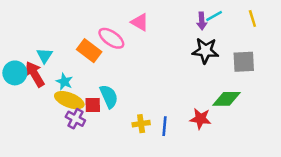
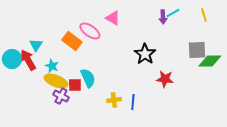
black star: (205, 51) -> (145, 54), moved, turned 30
green diamond: (226, 99) -> (210, 61), moved
red star: (200, 119) -> (165, 79), moved

